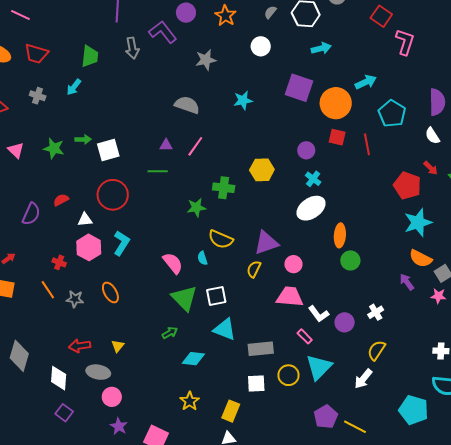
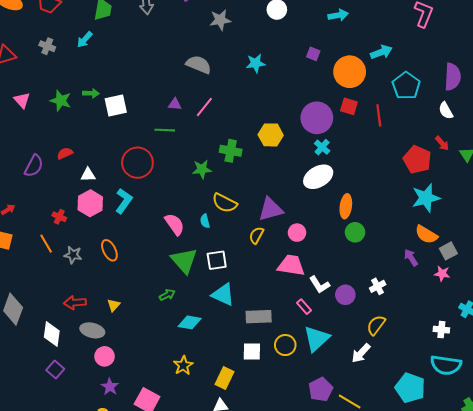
purple square: (299, 88) -> (313, 54), size x0.5
purple circle: (306, 150) -> (317, 118), size x1.8
red circle: (113, 195) -> (137, 163), moved

